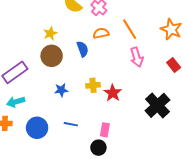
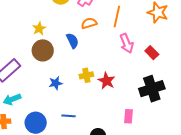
orange line: (130, 29) -> (117, 17), turned 50
red rectangle: (174, 65) -> (152, 53), moved
black cross: (157, 105) -> (152, 89), turned 30
pink rectangle: (105, 130) -> (128, 116), moved

